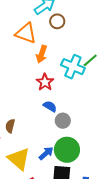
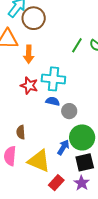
brown circle: (57, 21) -> (34, 18), size x1.5
cyan cross: (73, 67) -> (53, 79), moved
red star: (45, 82) -> (29, 86), moved

